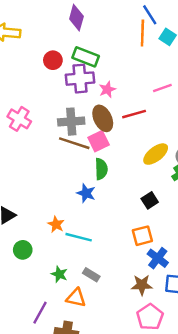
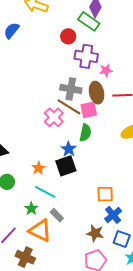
green rectangle: (86, 57) -> (89, 21), moved
pink cross: (19, 119) -> (54, 117), moved
black square: (150, 200) -> (66, 166), moved, size x1.5
cyan line: (79, 237) -> (45, 192), moved
orange triangle: (76, 298) -> (40, 231), size x1.4

